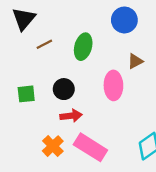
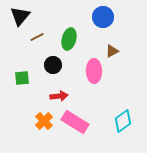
black circle: (64, 89) -> (53, 65), moved

